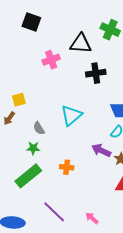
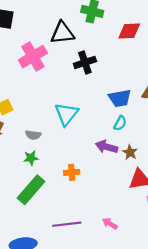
pink cross: (51, 60) -> (33, 57), size x1.4
gray semicircle: (39, 128) -> (33, 135), turned -40
purple line: (54, 212) -> (67, 224), turned -40

